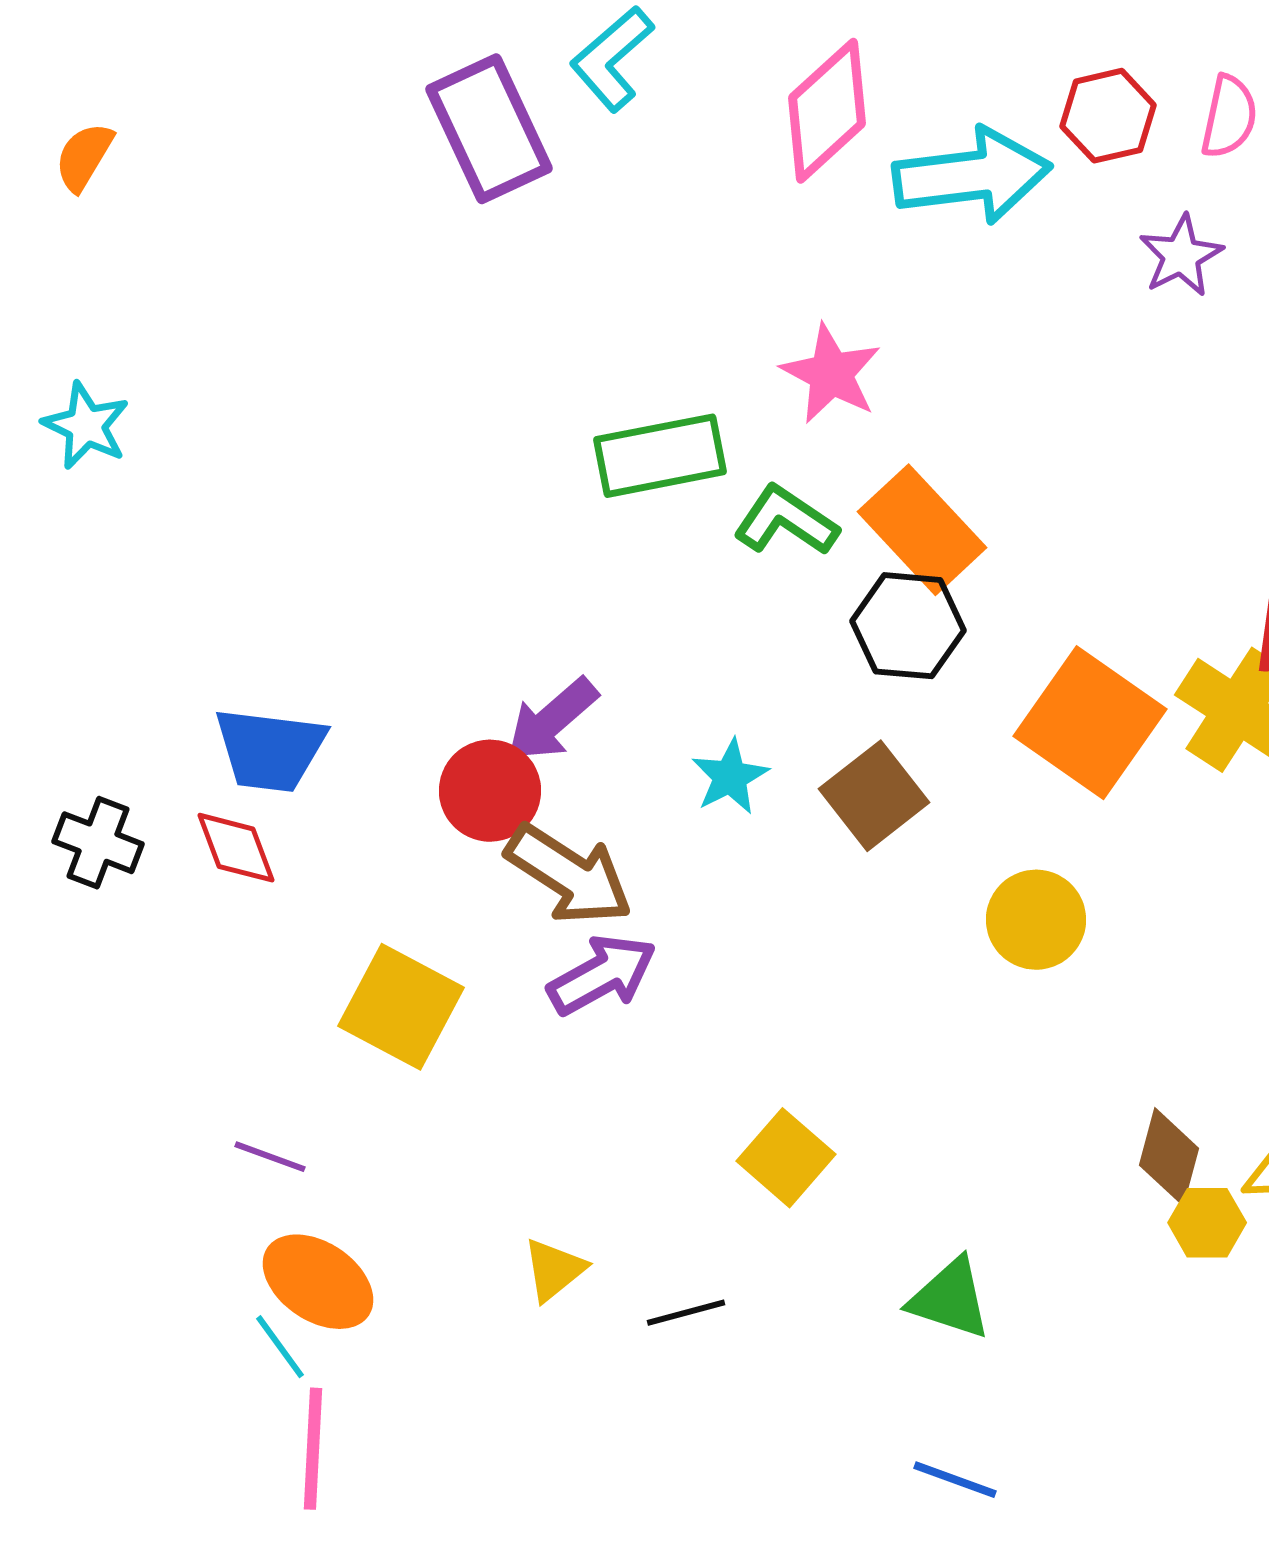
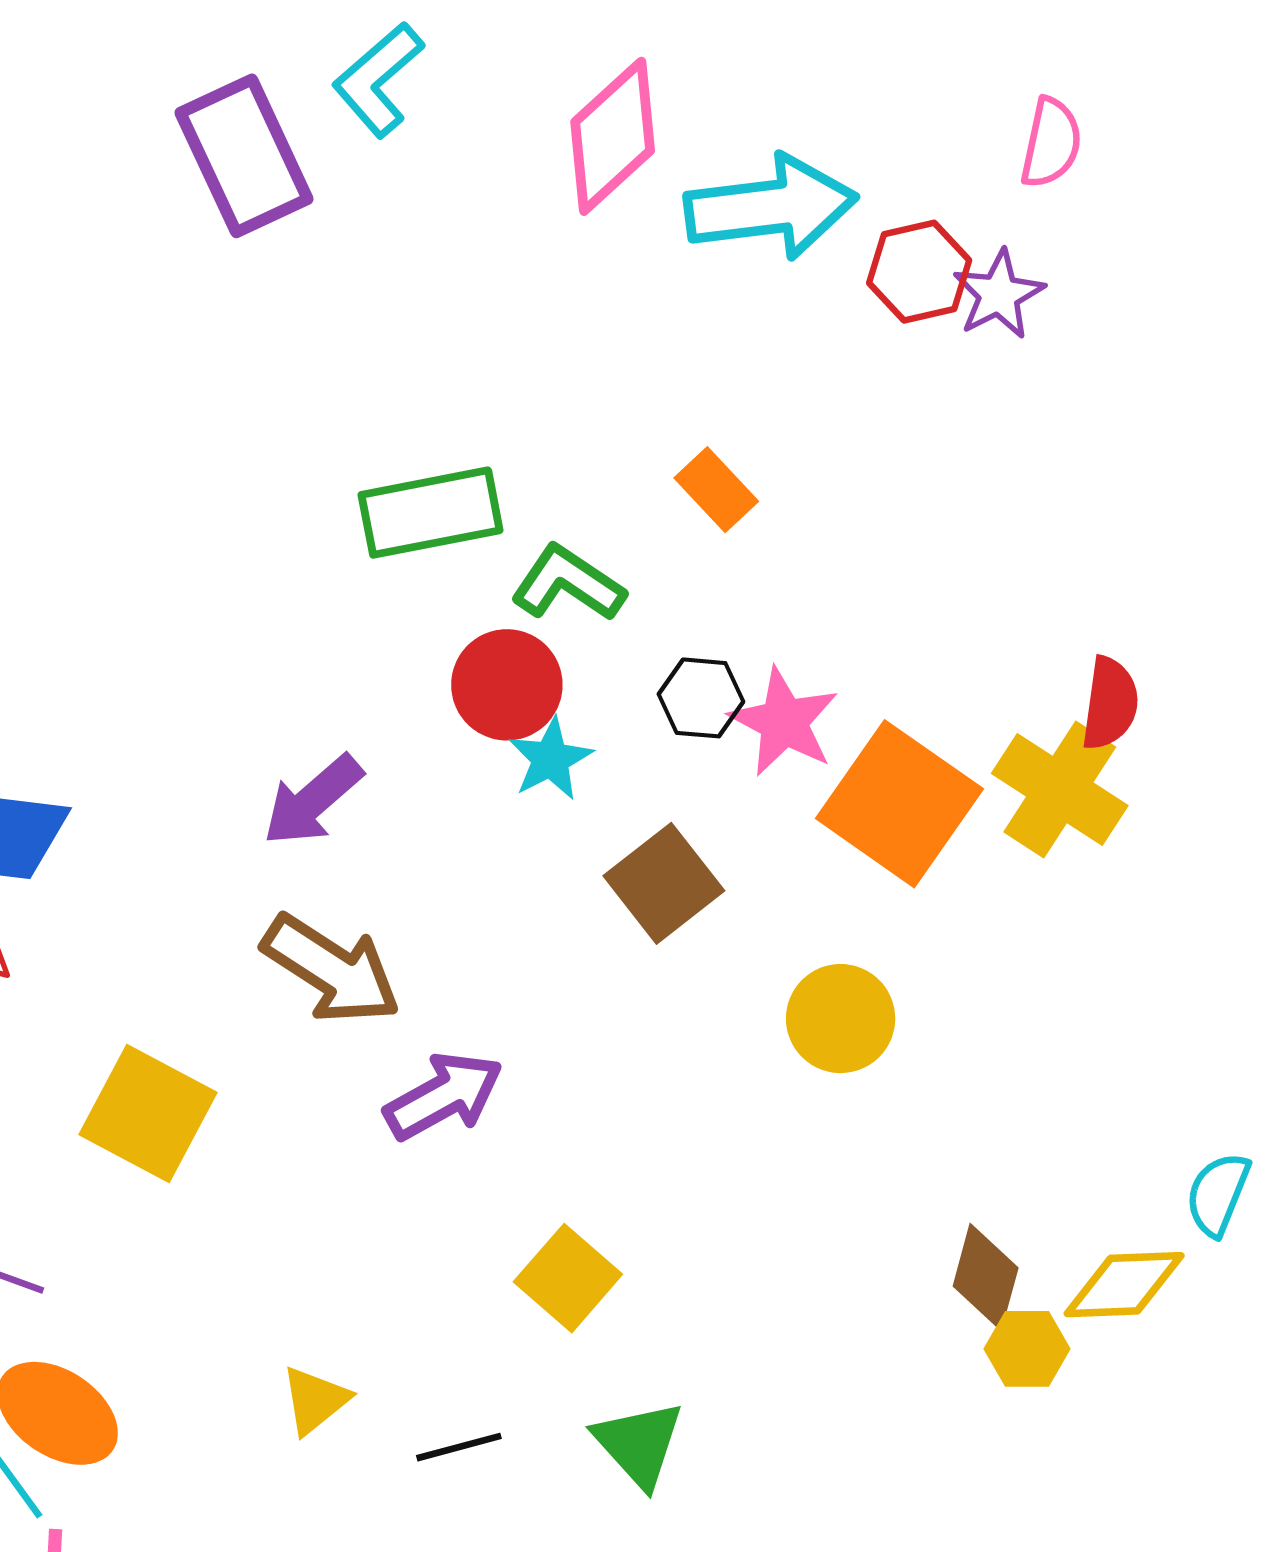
red hexagon: (1108, 116) -> (919, 272), moved
pink star: (831, 374) -> (784, 722), moved
orange rectangle: (922, 530) -> (716, 490), moved, size x0.6
black hexagon: (908, 626) -> (701, 698), size x0.7
cyan star: (730, 777) -> (550, 759), moved
red circle: (490, 791) -> (507, 685), moved
purple arrow: (602, 975) -> (444, 1096), moved
green triangle: (950, 1299) -> (639, 1444), moved, turned 30

